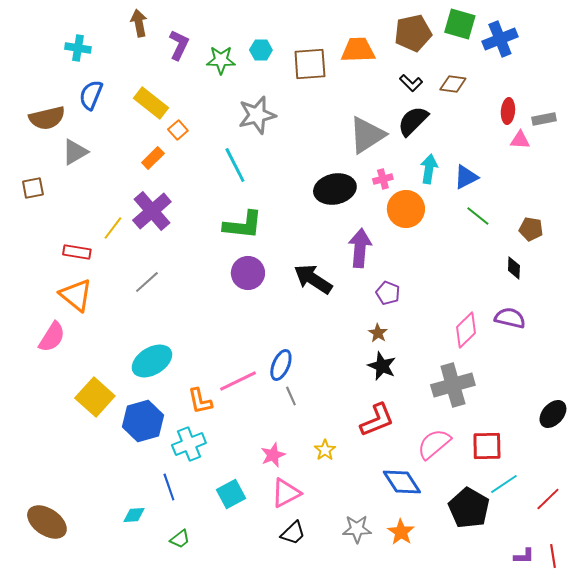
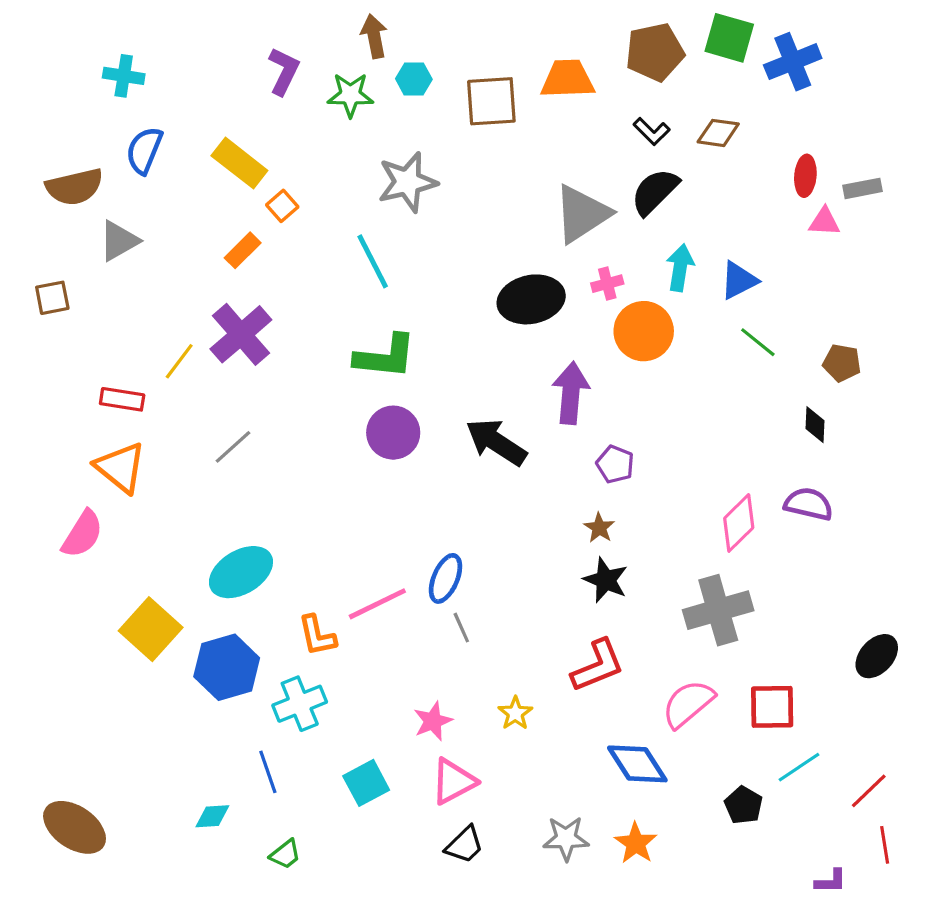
brown arrow: (139, 23) -> (374, 36), moved
black pentagon: (469, 508) -> (744, 805), size x0.6
red line: (553, 556) -> (885, 845), moved

